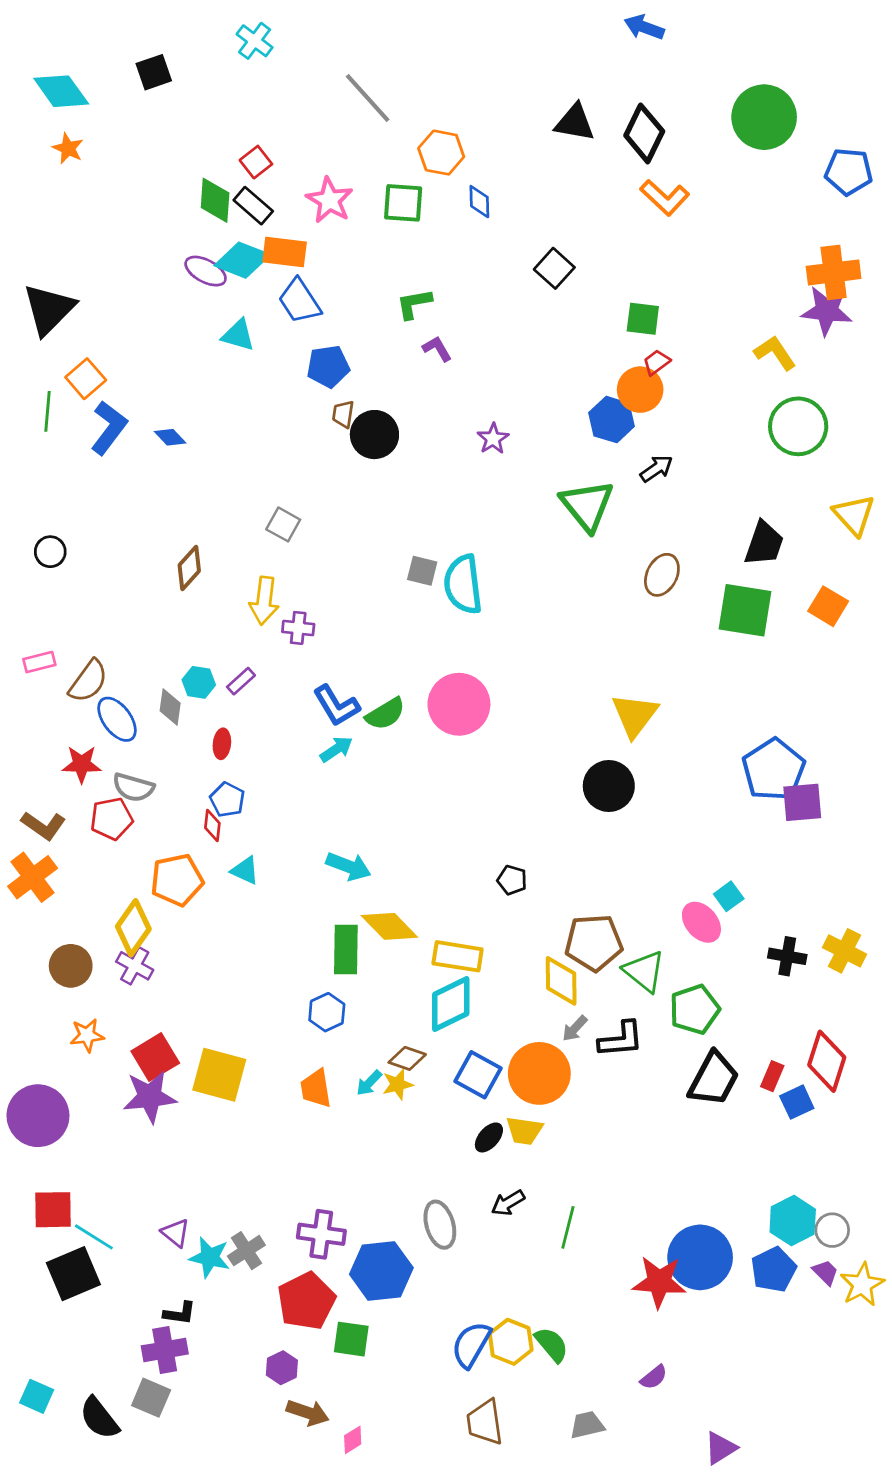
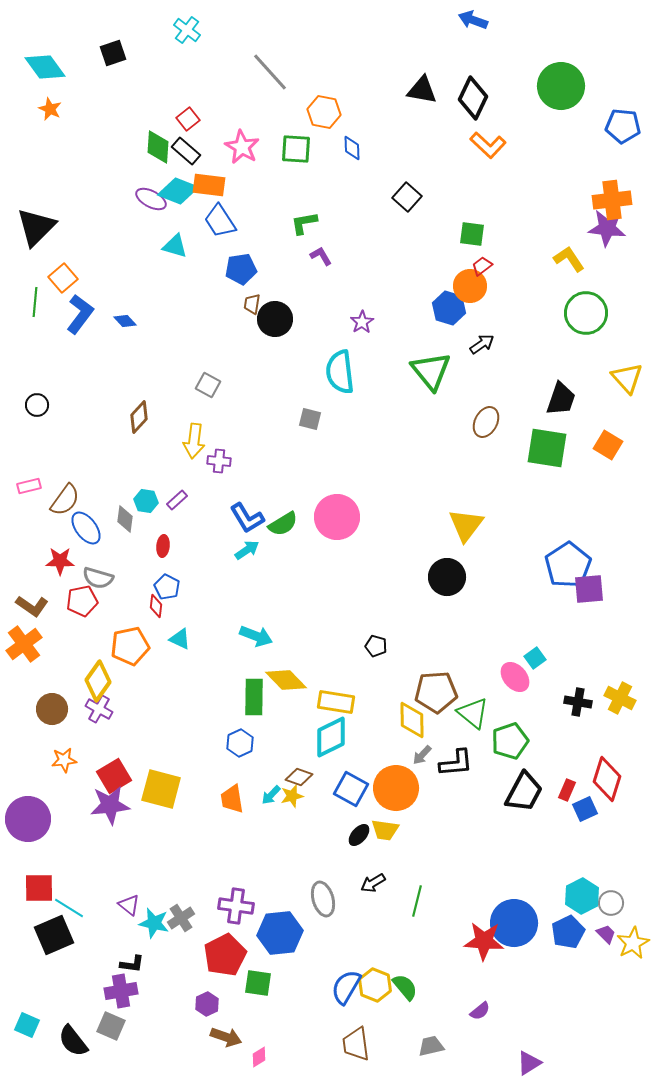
cyan semicircle: (463, 584) -> (340, 372), moved

